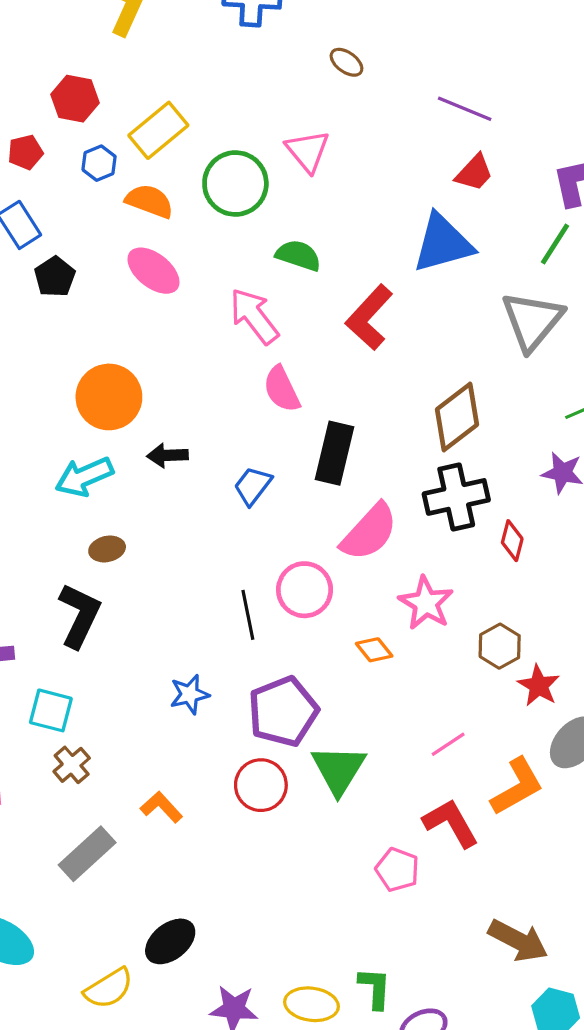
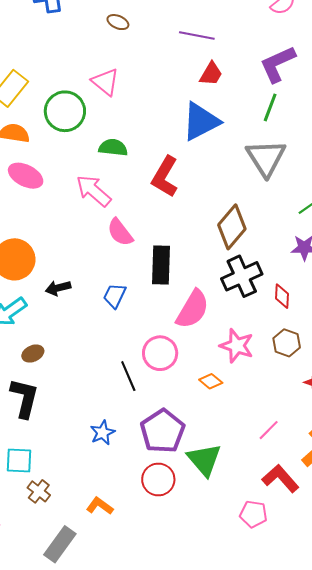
brown hexagon: (500, 646) -> (287, 343), moved

